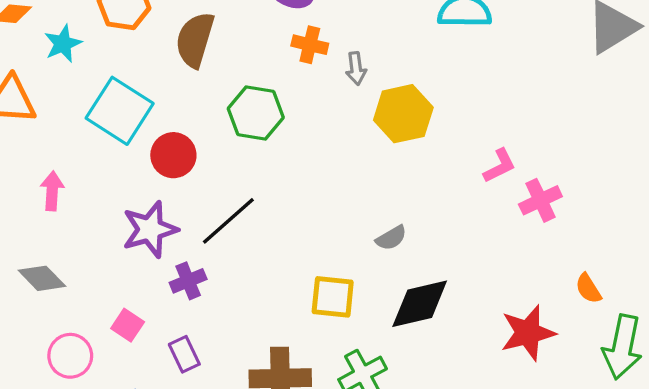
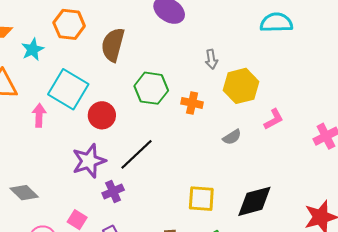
orange cross: (310, 45) -> (192, 103), moved
pink L-shape: (500, 166) -> (274, 119), moved
pink arrow: (52, 191) -> (39, 115), moved
gray semicircle: (391, 238) -> (232, 137), moved

